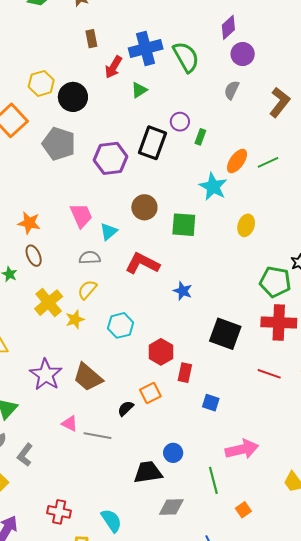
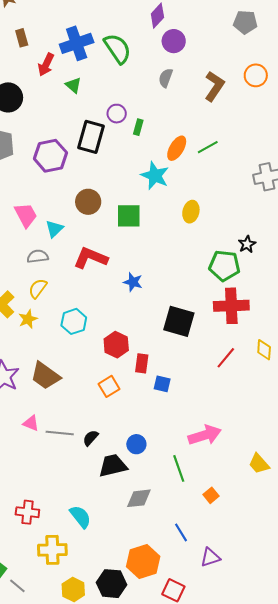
green triangle: (139, 90) -> (73, 85), turned -42
red line: (269, 374) -> (226, 358), turned -65
blue square: (211, 403) -> (162, 384), moved
black semicircle: (126, 408) -> (91, 438), moved

